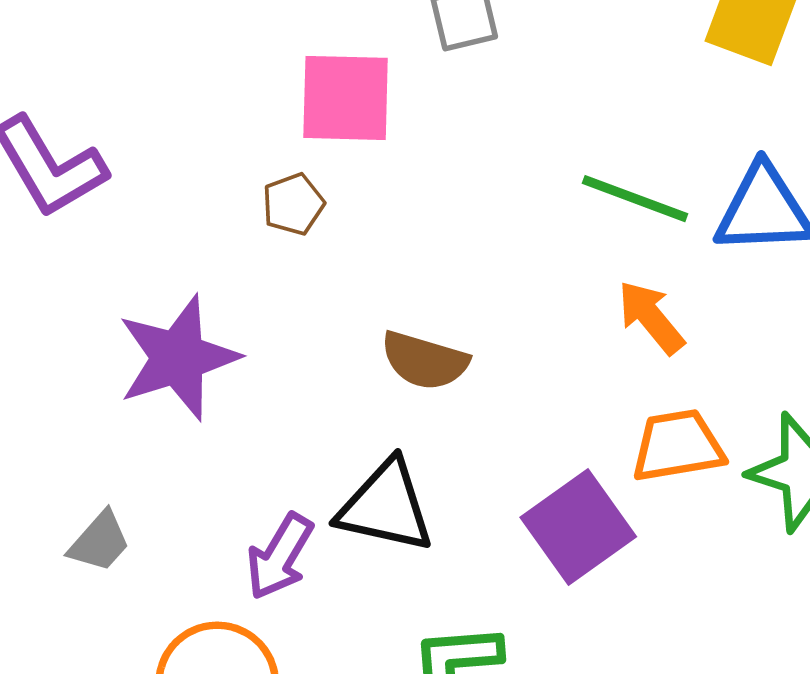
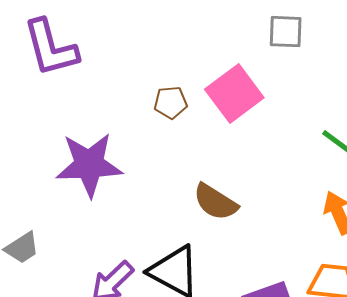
pink square: (346, 98) -> (234, 94), moved, turned 36

